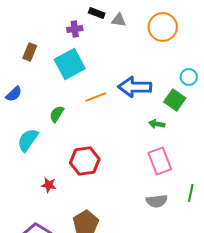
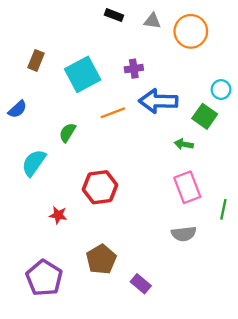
gray triangle: (119, 20) -> (152, 21), moved
purple cross: (75, 29) -> (134, 69), moved
green line: (191, 193) -> (223, 209), moved

